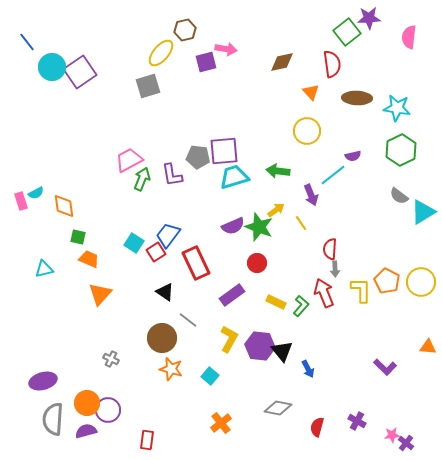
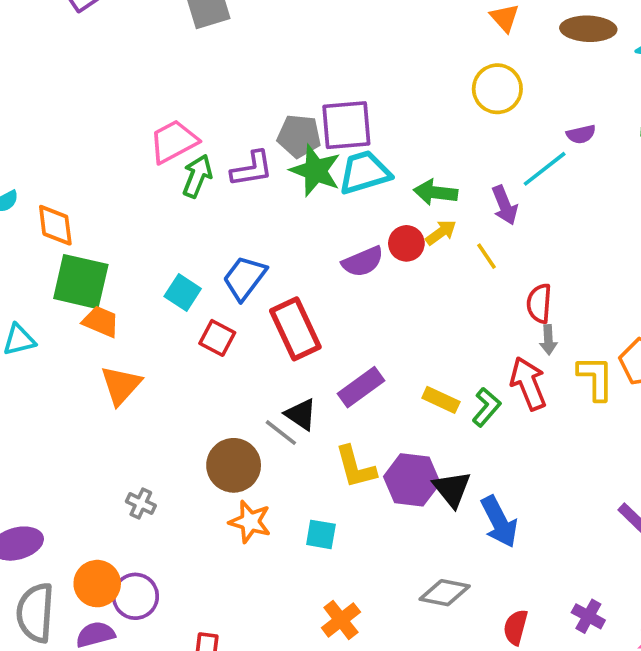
green arrow: (278, 171) -> (436, 192), moved
purple L-shape: (172, 175) -> (252, 169), turned -90
green star: (259, 227) -> (315, 171), moved
green square: (78, 237) -> (81, 282), size x2.0
red square: (156, 252) -> (217, 338), moved, turned -30
red circle: (257, 263) -> (406, 243), moved
black triangle: (165, 292) -> (301, 414), moved
yellow L-shape: (229, 339) -> (355, 467), turned 136
blue arrow: (308, 369) -> (499, 522), size x1.6
cyan square: (210, 376) -> (321, 534), turned -30

